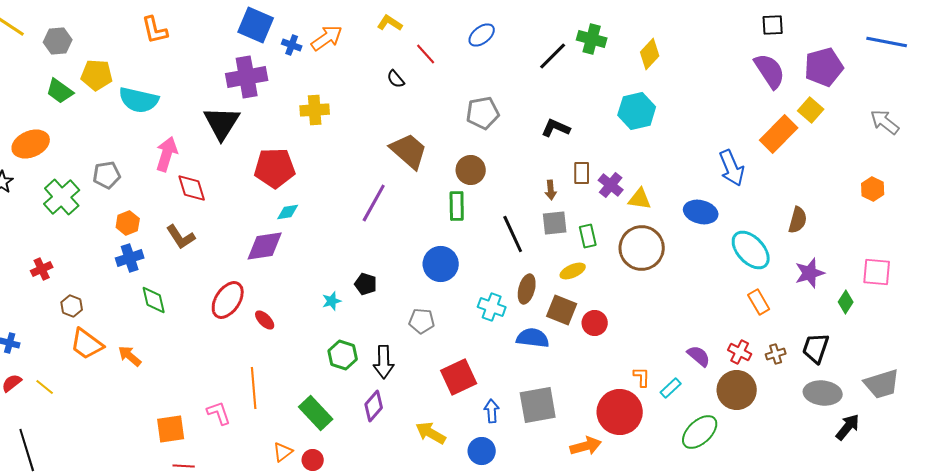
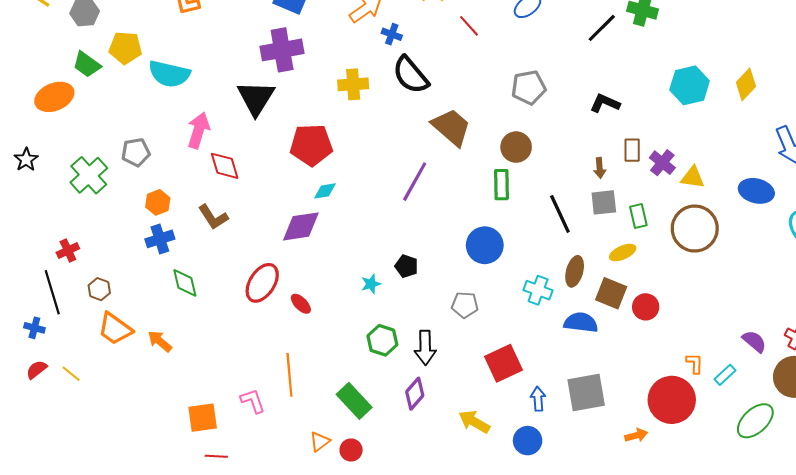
blue cross: (292, 45) -> (392, 34), moved
yellow diamond: (650, 54) -> (746, 84), moved
black semicircle: (396, 79) -> (411, 75), moved, size x2.0
orange ellipse: (31, 144) -> (54, 97), moved
orange arrow: (586, 446) -> (636, 435), size x0.7
black line: (27, 450) -> (52, 292), moved

